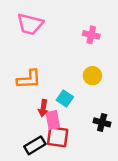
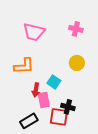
pink trapezoid: (30, 24) -> (34, 32), moved
black cross: (102, 122) -> (68, 107), moved
red square: (58, 137) -> (59, 117), moved

